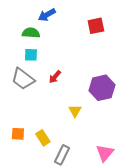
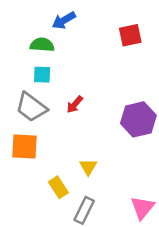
yellow triangle: (75, 111) -> (88, 167), moved
orange square: (18, 134) -> (24, 147), moved, size x1.5

